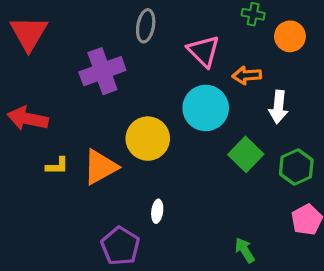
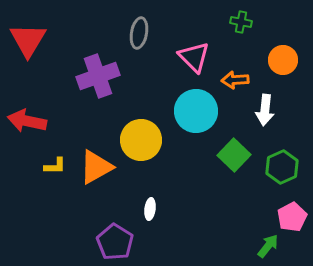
orange circle: (290, 36) -> (283, 60), moved
green arrow: (245, 250) -> (268, 246), moved, turned 70

